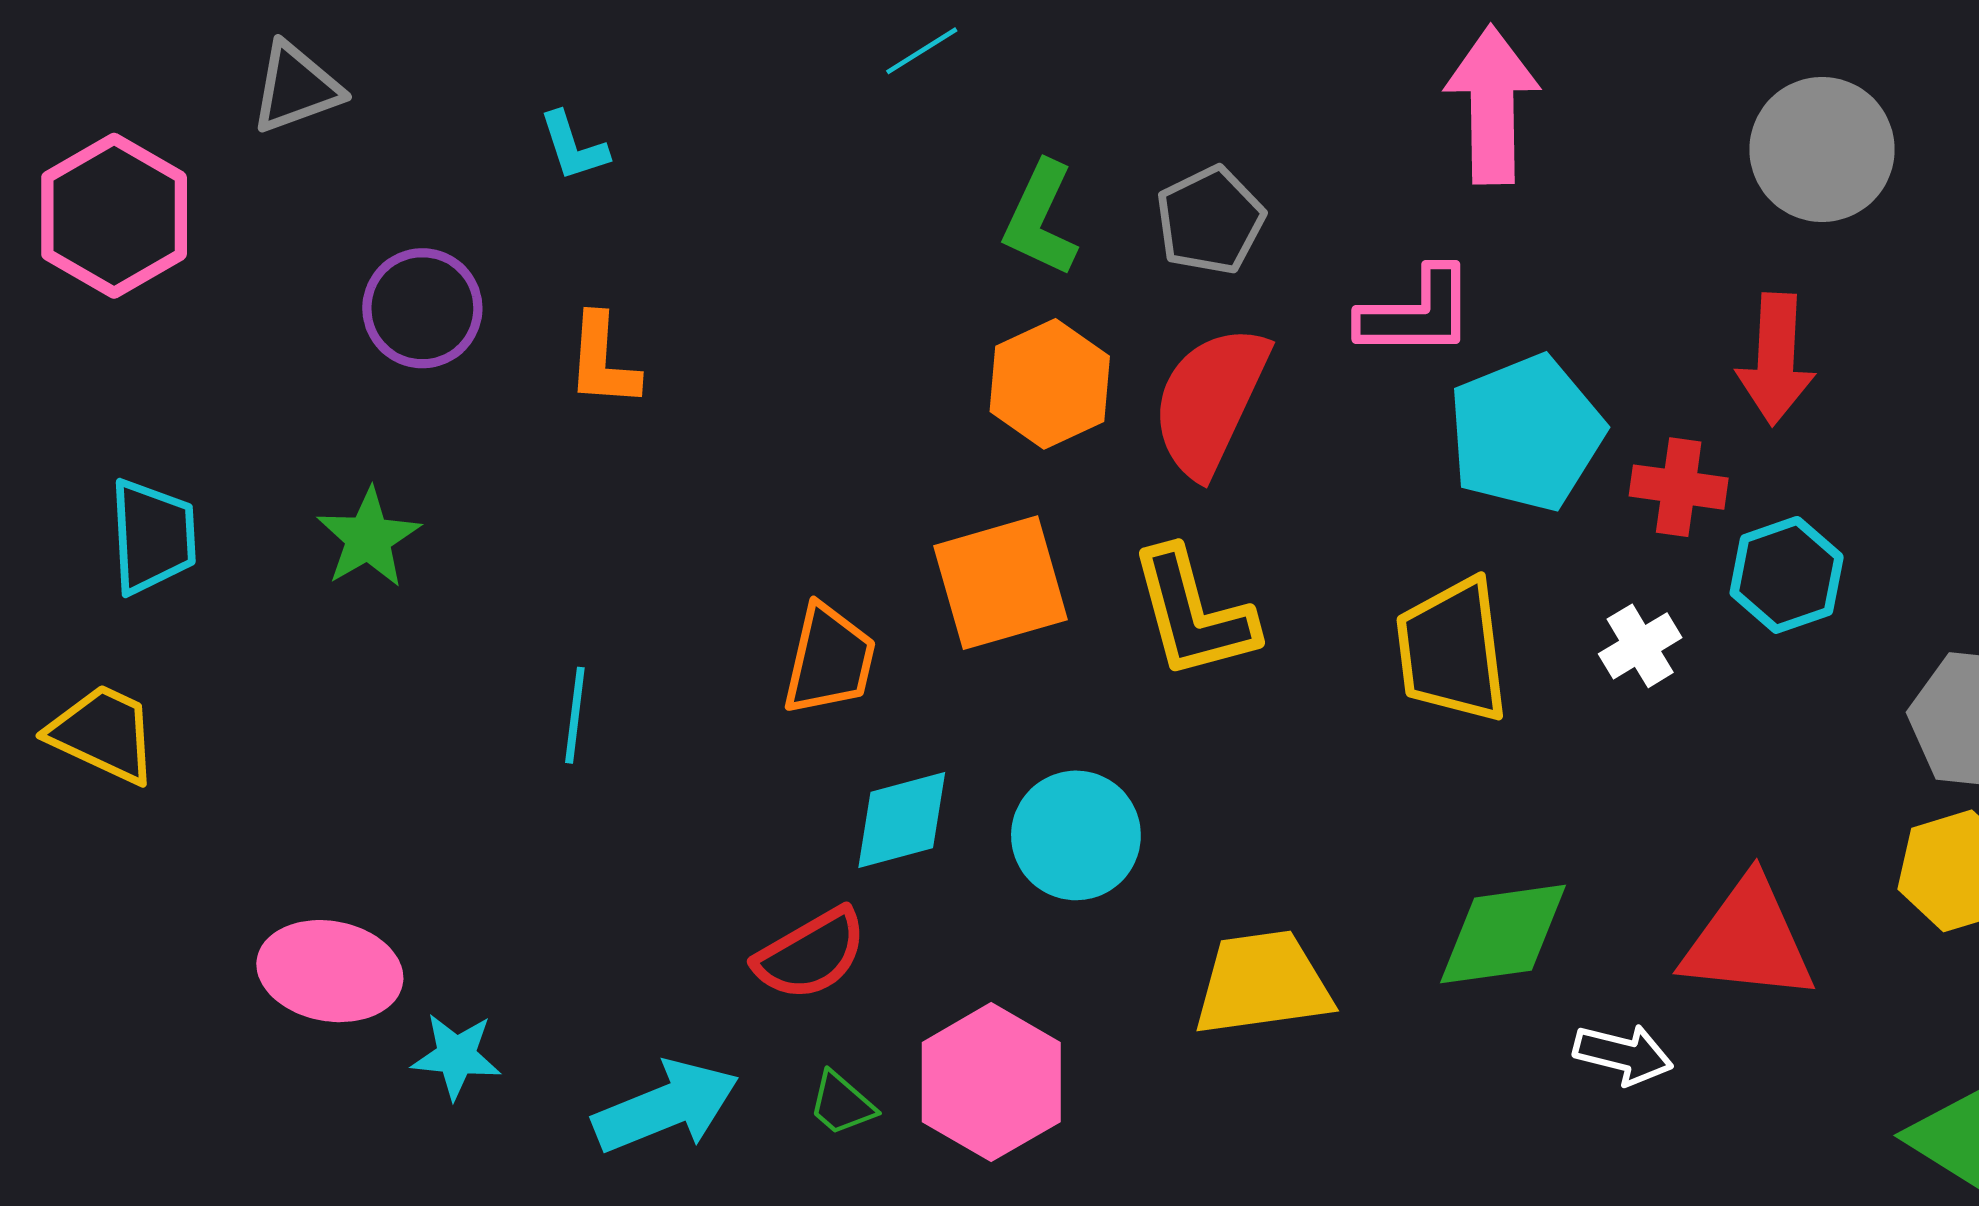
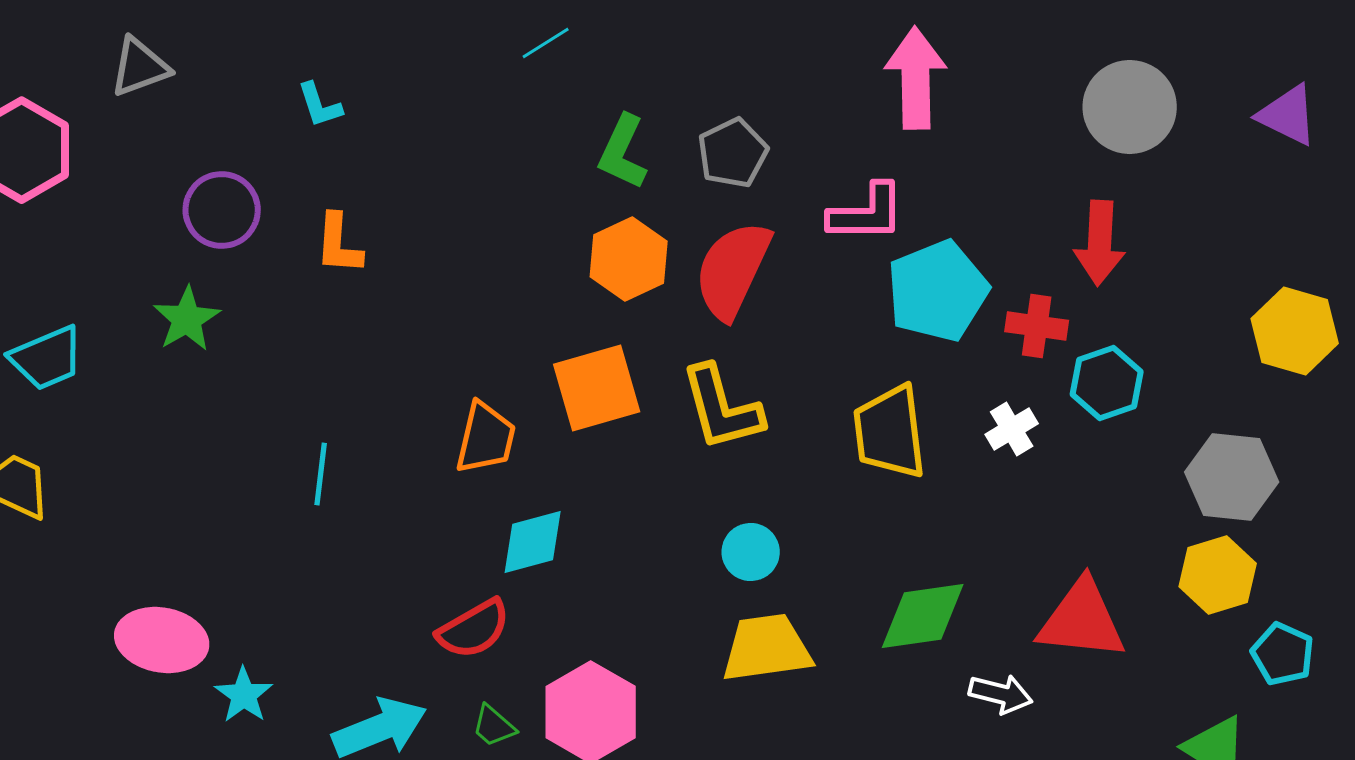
cyan trapezoid: (153, 536) -> (47, 358), turned 70
green star: (368, 538) -> (187, 319), moved
cyan circle: (1076, 835) -> (751, 552), moved, size x0.7
cyan star: (456, 1056) -> (244, 695), turned 30

